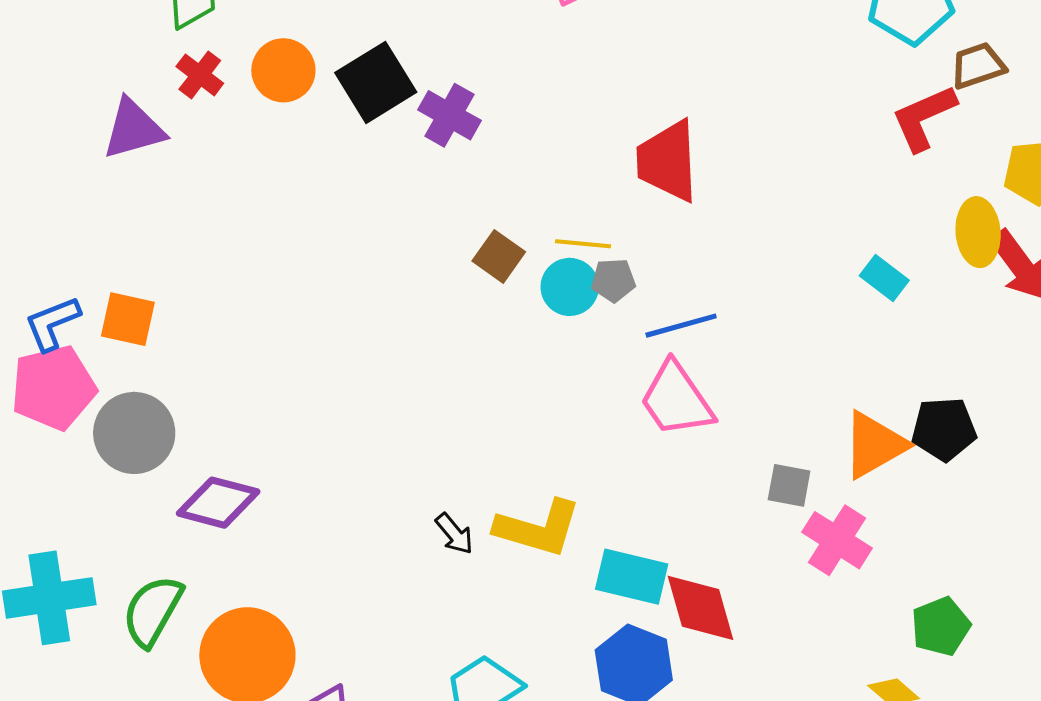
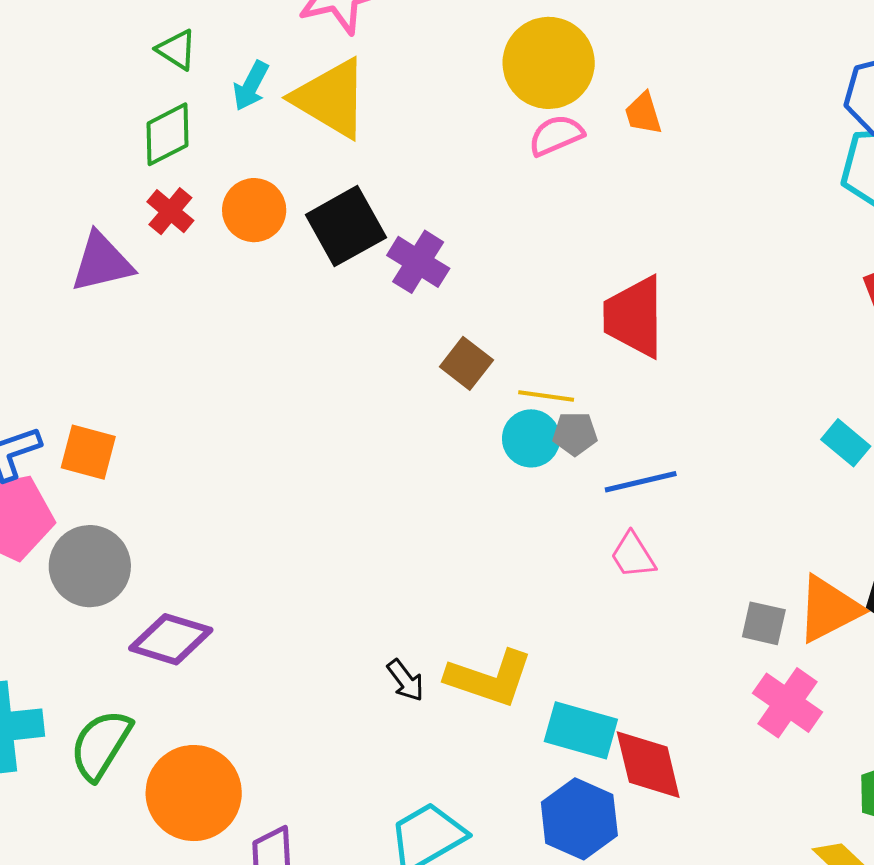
brown square: (499, 256) -> (466, 363), moved
pink trapezoid: (676, 399) -> (633, 555), size x0.6
gray square: (789, 485) -> (764, 623), moved

